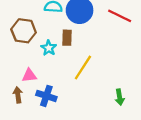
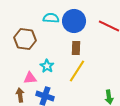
brown rectangle: (67, 38) -> (76, 48), moved
cyan star: (49, 48) -> (47, 66), moved

